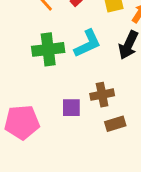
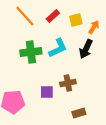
brown rectangle: (115, 124) -> (79, 113), moved

